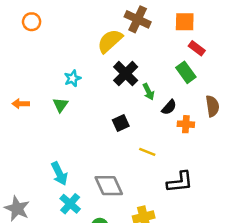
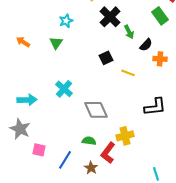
orange arrow: (21, 104) -> (23, 42), turned 32
yellow line: (147, 152) -> (128, 73), moved
cyan arrow: (59, 174) -> (27, 100), moved, turned -66
cyan cross: (70, 204) -> (64, 89), moved

